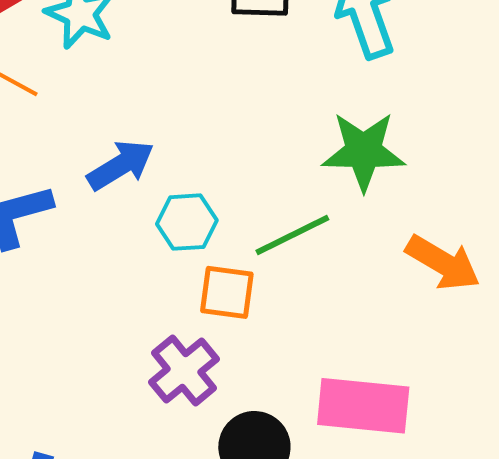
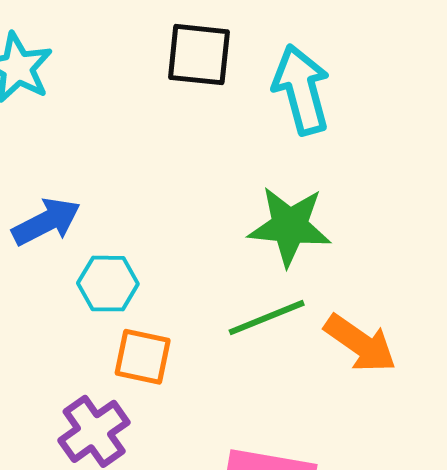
green line: (292, 235) -> (267, 318), moved

